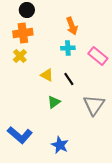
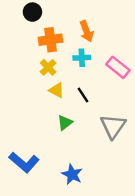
orange cross: (23, 33) -> (50, 40), moved
yellow cross: (20, 56) -> (48, 67), moved

